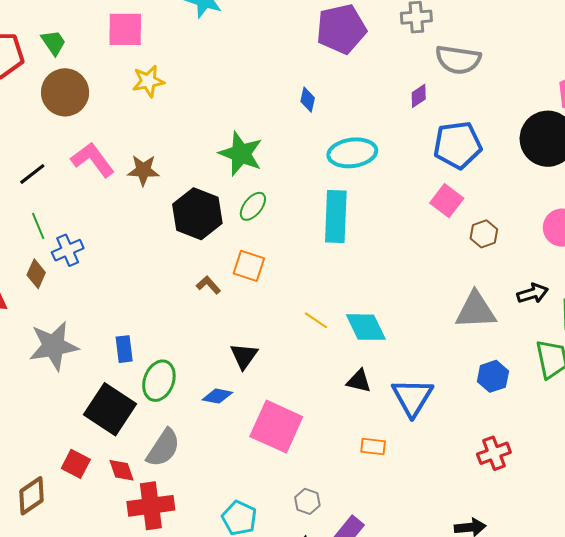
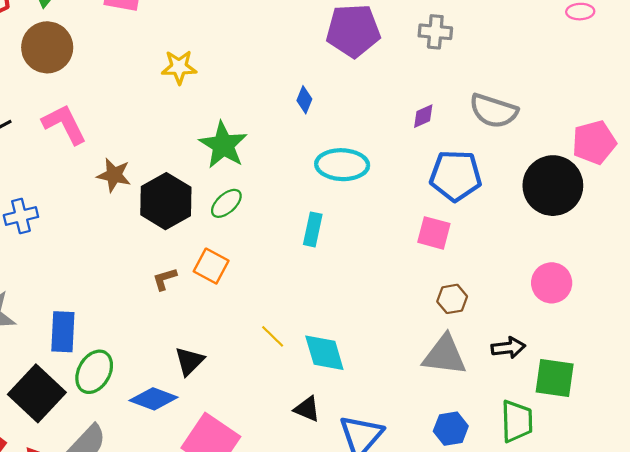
gray semicircle: (458, 60) -> (494, 111), moved
yellow star: (148, 81) -> (179, 67), moved
brown star: (143, 170) -> (114, 175), moved
pink square: (447, 201) -> (434, 233), turned -32
cyan rectangle: (336, 217) -> (313, 229), size x0.6
brown hexagon: (484, 234) -> (452, 299), moved
brown L-shape: (209, 285) -> (165, 279), turned -75
blue rectangle: (124, 349) -> (63, 332), size x1.4
blue diamond: (217, 396) -> (154, 399), size x1.4

